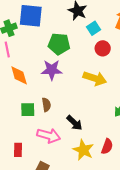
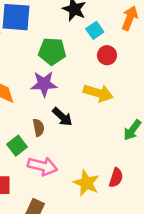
green square: (28, 110) -> (17, 146), moved, turned -35
black arrow: (74, 123) -> (62, 117), moved

